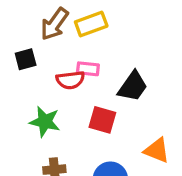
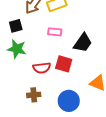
red semicircle: (70, 80) -> (42, 68), moved
green star: (45, 122) -> (17, 49), moved

